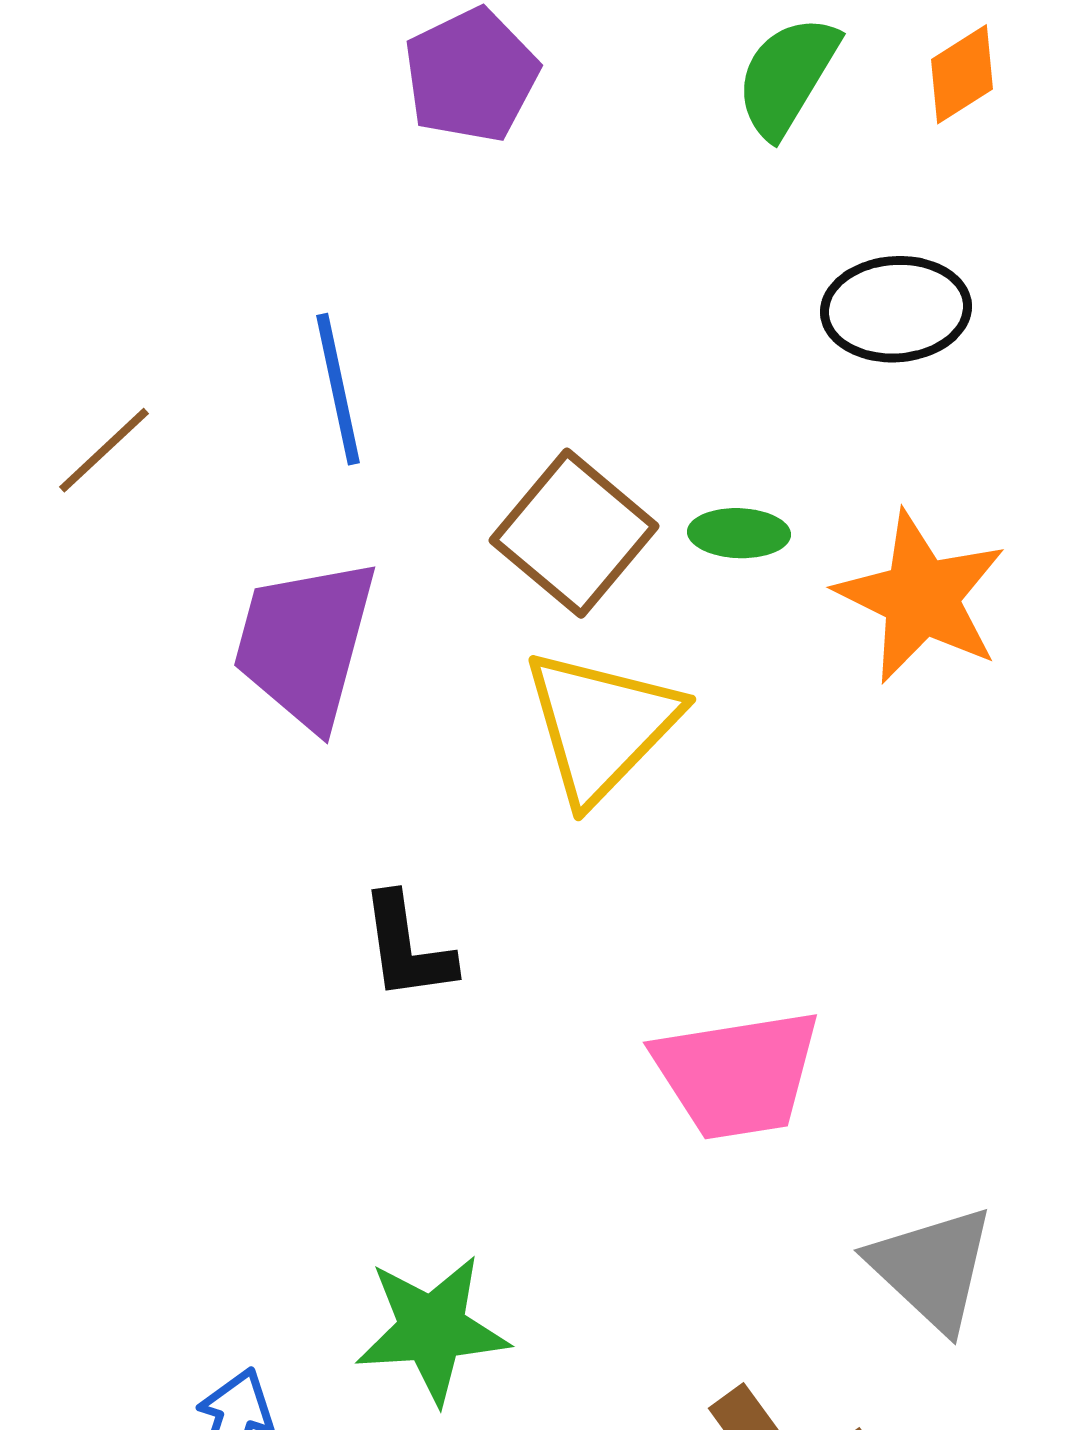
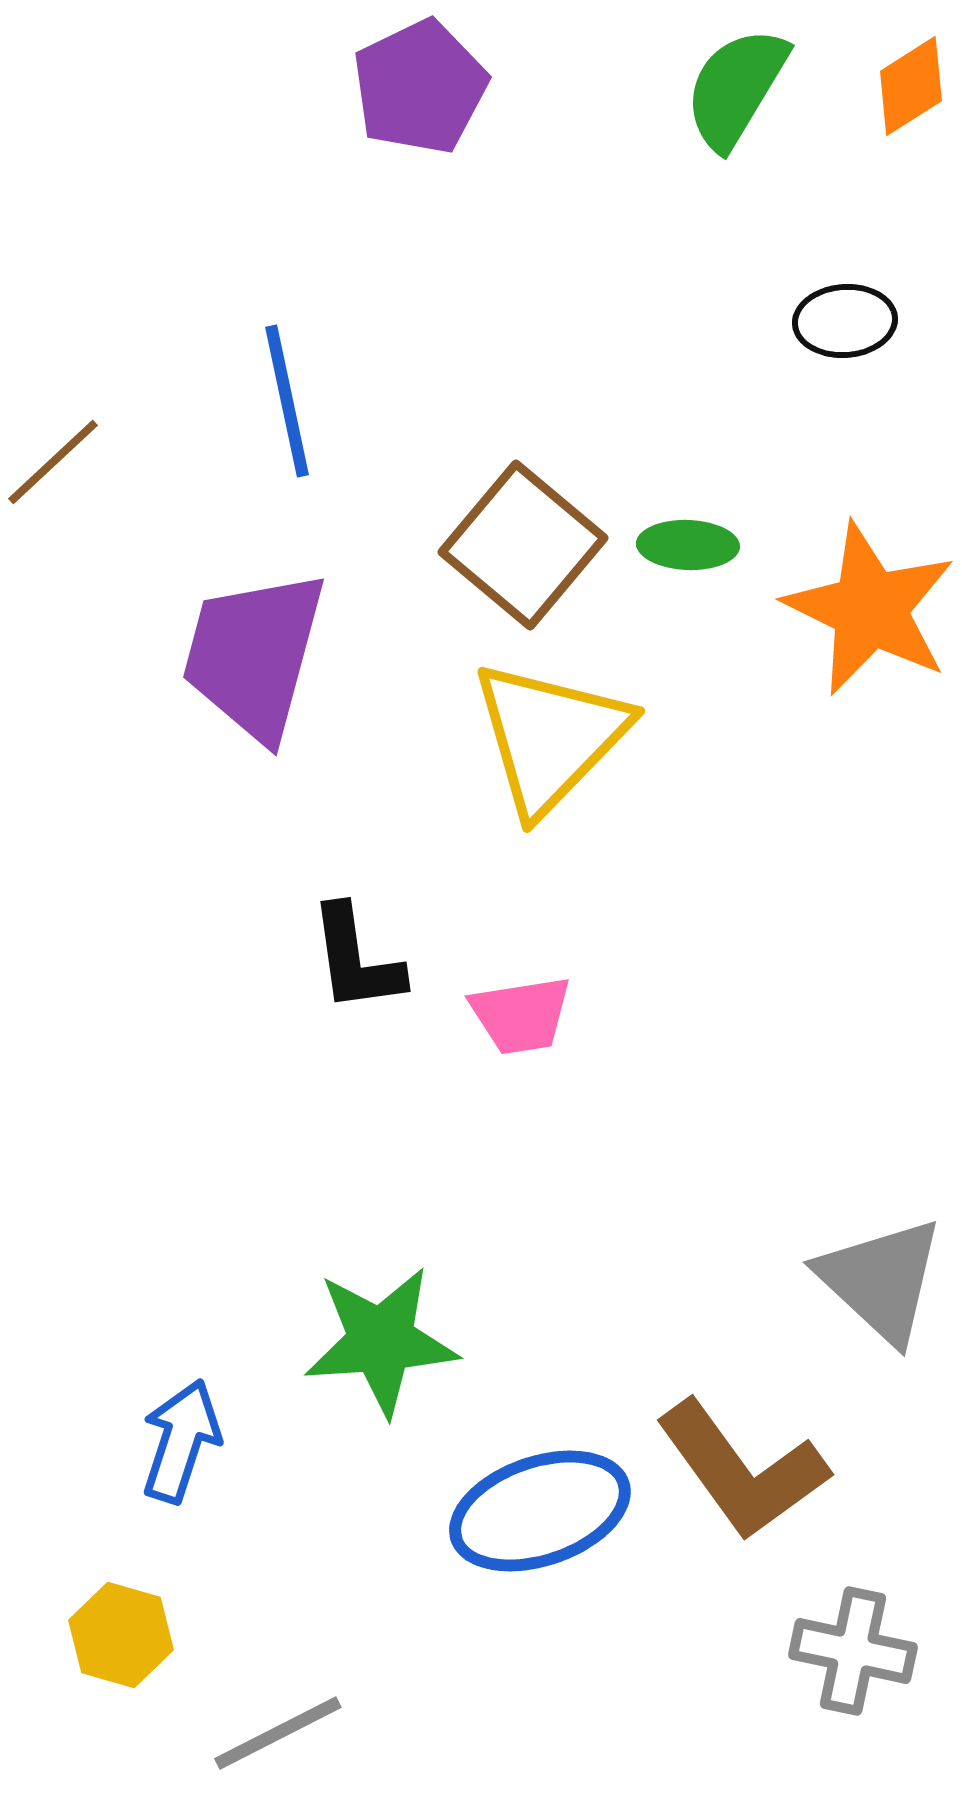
black ellipse: (896, 309) -> (845, 321), size x0.7
pink trapezoid: (737, 1074) -> (521, 1015), moved, size x0.6

